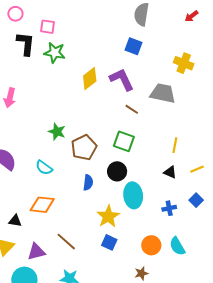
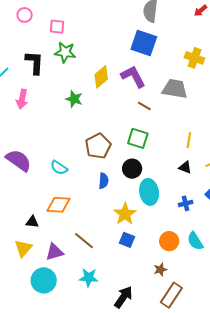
black L-shape: (26, 44) -> (35, 63), moved
blue square: (134, 46) -> (144, 43), size x1.5
green star: (57, 132) -> (74, 99), moved

